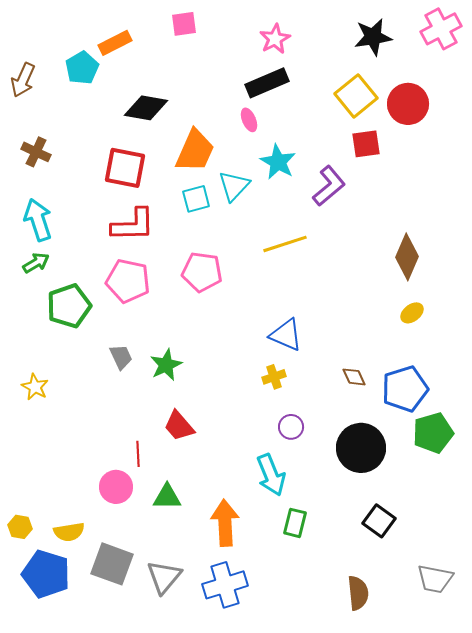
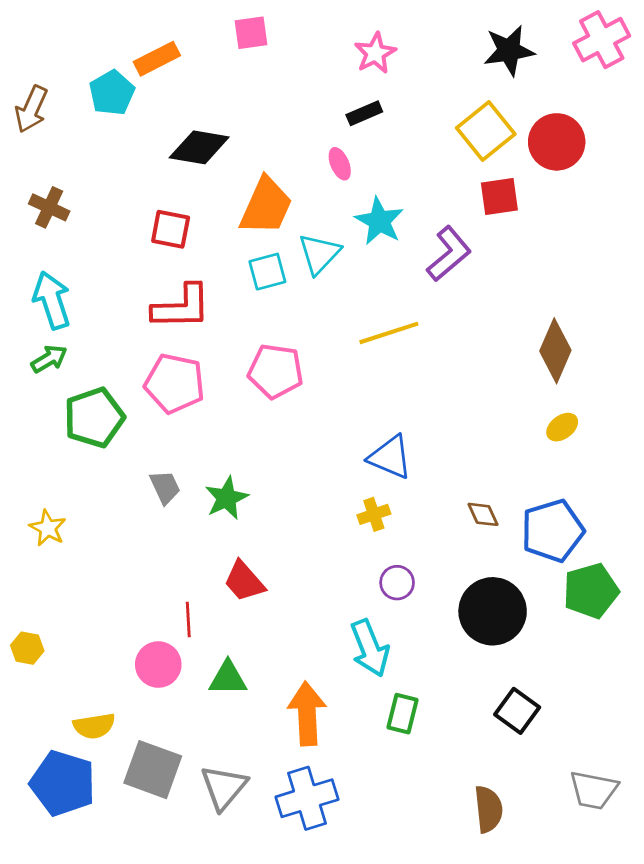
black rectangle: (267, 83) -> (364, 113), size x0.6
red square: (125, 168) -> (171, 229), size x0.7
yellow hexagon: (20, 527) -> (27, 648), moved

